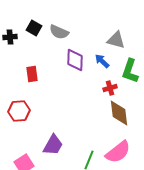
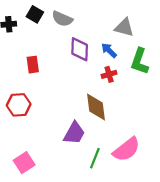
red cross: (110, 88) -> (109, 74), moved
brown diamond: (119, 113) -> (96, 107), moved
purple trapezoid: (53, 145) -> (74, 133), moved

